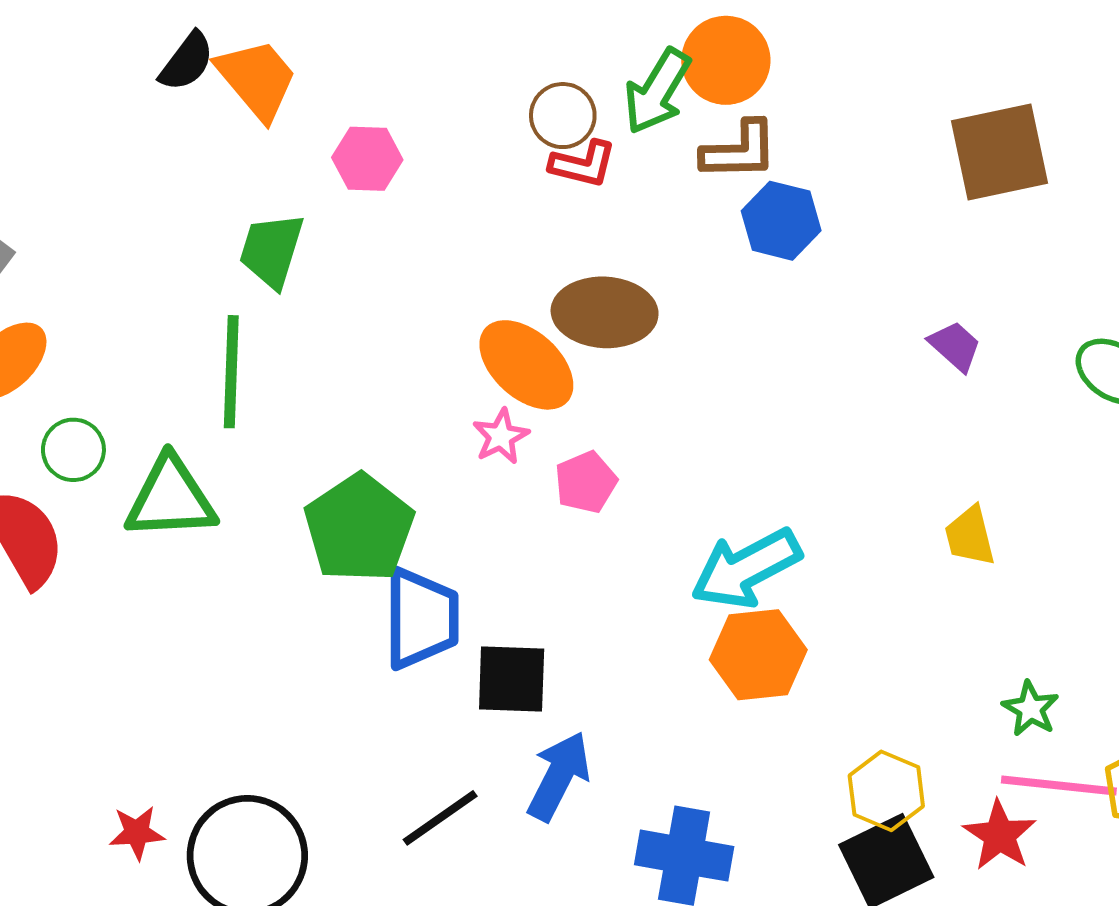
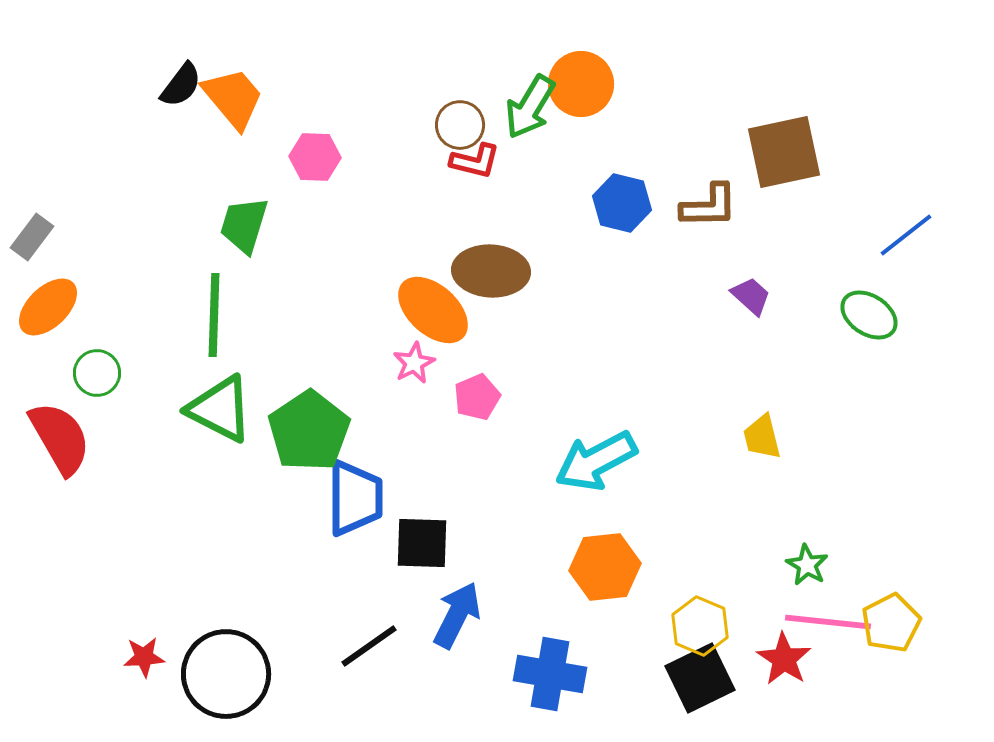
brown L-shape: (739, 151) -> (709, 206), moved
green triangle: (171, 498) -> (220, 409), moved, turned 30
orange hexagon: (758, 655) -> (605, 567), moved

